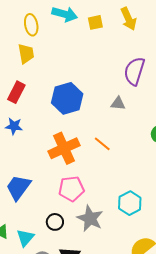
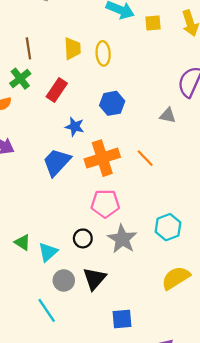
yellow ellipse: (31, 25) -> (103, 53), moved
blue hexagon: (67, 98) -> (112, 103), size x0.7
blue star: (14, 126) -> (75, 127), moved
blue trapezoid: (18, 187) -> (57, 162), moved

